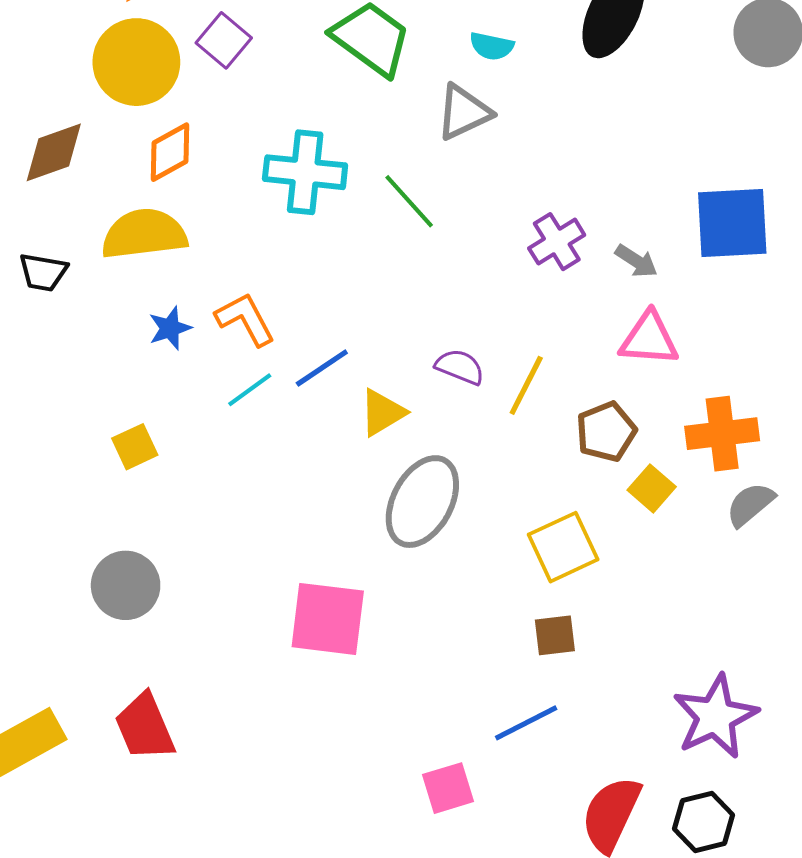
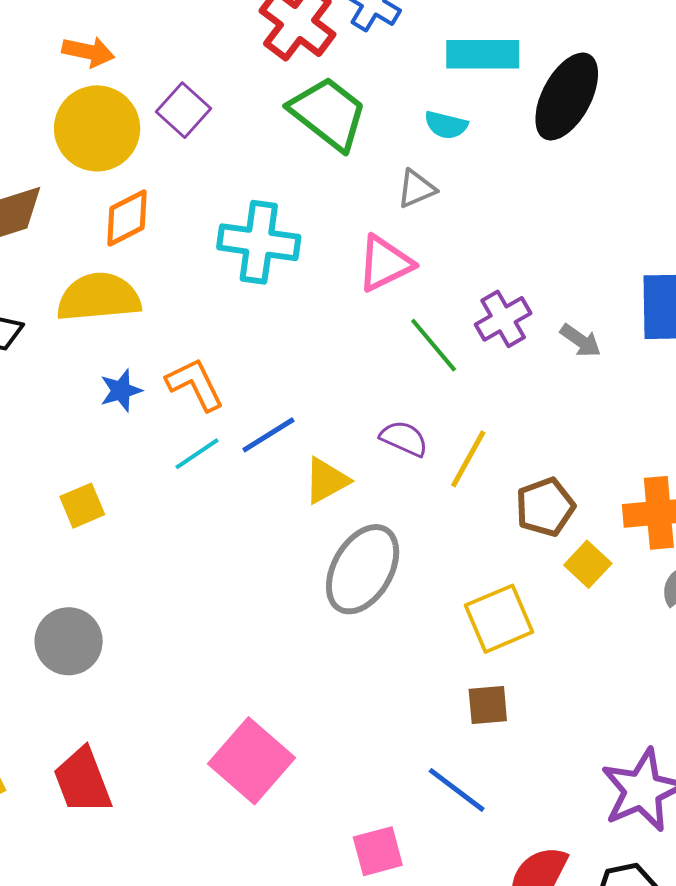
gray triangle: (464, 112) -> (416, 189), size x0.7
green line: (409, 201) -> (434, 345), moved
pink triangle: (649, 339) -> (385, 263), moved, turned -32
pink square: (328, 619) -> (252, 761), moved, turned 32
blue line: (526, 723) -> (457, 790), turned 62

